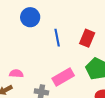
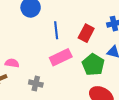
pink rectangle: (63, 77) -> (61, 57), moved

